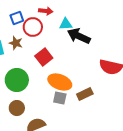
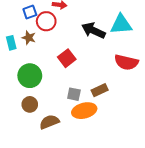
cyan triangle: (66, 24) -> (121, 24), moved, size x1.6
red square: (44, 57) -> (67, 58), moved
orange ellipse: (60, 82) -> (84, 111), moved, turned -35

